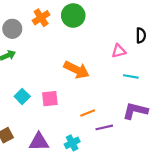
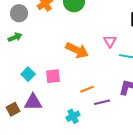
pink triangle: (119, 51) -> (110, 41), moved, turned -48
purple triangle: (39, 142) -> (33, 102), moved

